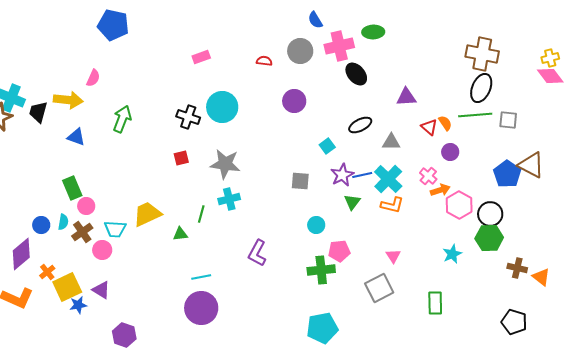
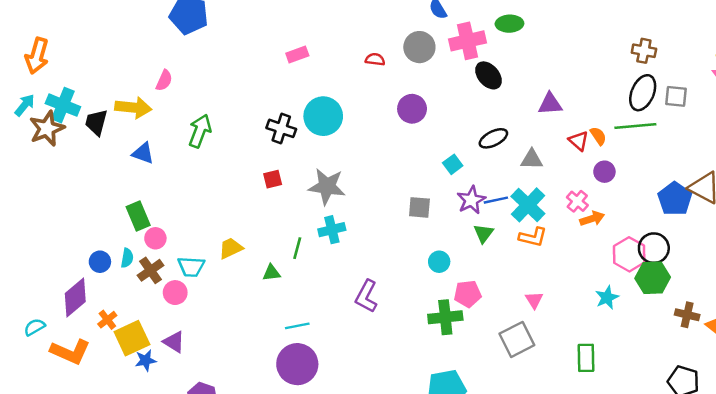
brown cross: (482, 54) -> (644, 51), size x0.6
gray square: (508, 120) -> (676, 96), moved
pink hexagon: (459, 205) -> (629, 254), moved
yellow trapezoid: (147, 214) -> (231, 248), size x0.7

